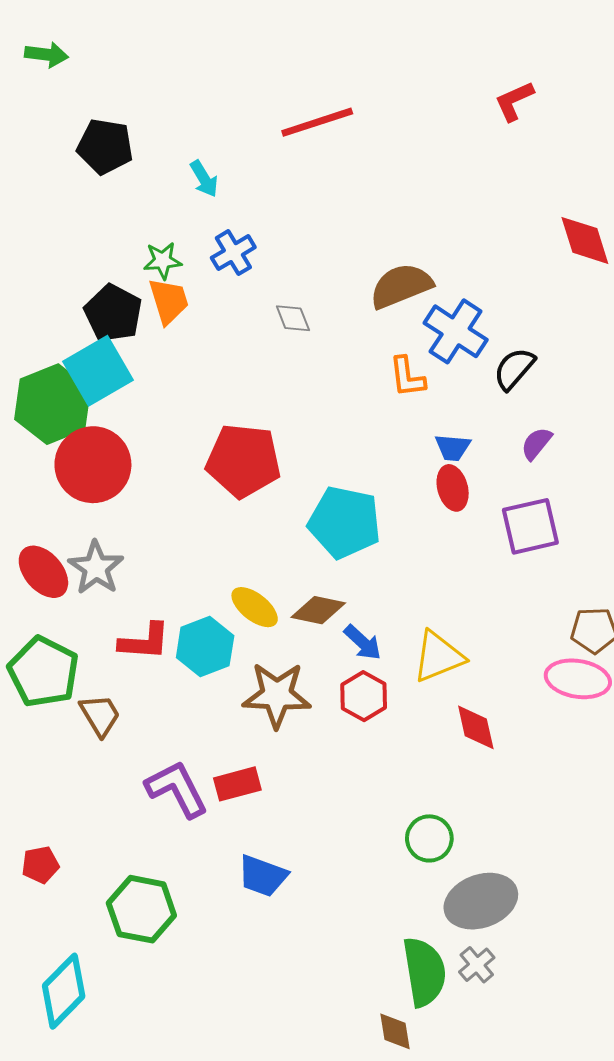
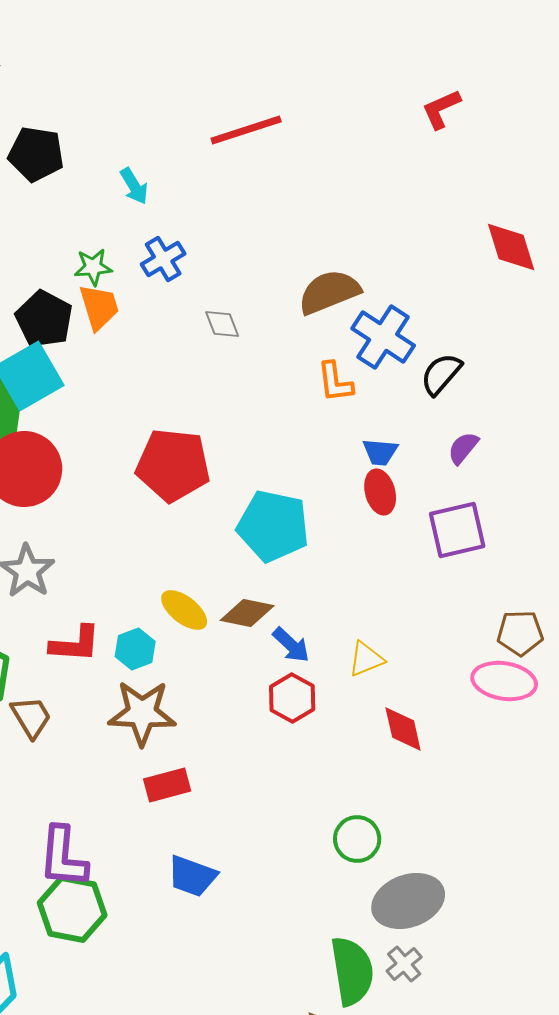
cyan hexagon: (205, 647) -> (135, 649), size x0.7
yellow triangle: (438, 657) -> (366, 659), size x0.7
brown star: (277, 695) -> (142, 713), moved
purple L-shape: (177, 789) -> (63, 857), moved, turned -148

